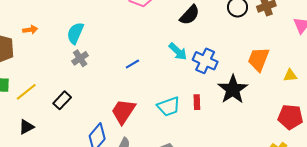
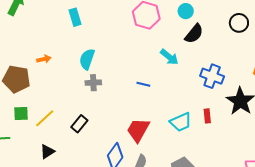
cyan arrow: (178, 51) -> (169, 57), moved
gray cross: (80, 58) -> (93, 83), turned 35
blue line: (132, 64) -> (143, 84), turned 48

